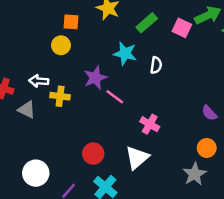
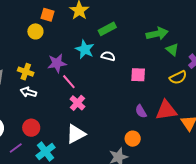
pink square: (182, 28) -> (138, 75), moved, turned -35
white semicircle: (156, 65) -> (108, 56), moved, turned -96
white arrow: (39, 81) -> (28, 92), moved
pink cross: (150, 124) -> (77, 103), moved
red circle: (93, 154) -> (31, 128), moved

